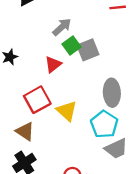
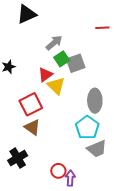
yellow triangle: (67, 111) -> (56, 86), moved
brown triangle: (25, 131) -> (32, 127), moved

